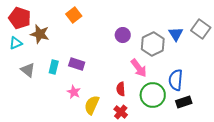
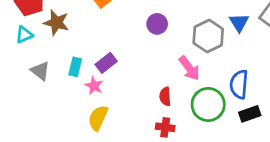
purple circle: (123, 35) -> (157, 24), moved
purple rectangle: (77, 64) -> (106, 63), turned -56
pink star: (74, 92) -> (94, 86), moved
yellow semicircle: (92, 105) -> (98, 118), moved
red cross: (121, 112) -> (165, 127), turned -32

